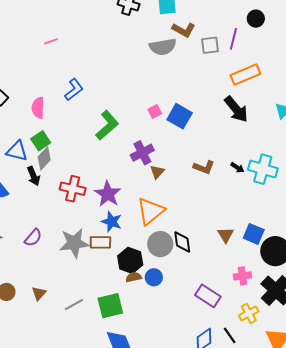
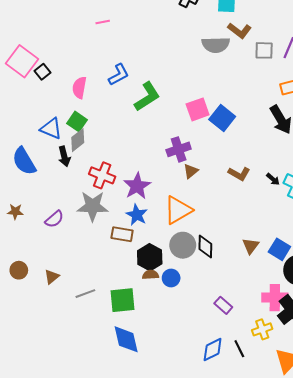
pink square: (155, 112) -> (198, 109), size x1.6
green L-shape: (107, 125) -> (147, 97), moved
green square: (41, 141) -> (77, 122), turned -30
gray star: (74, 243) -> (93, 206), moved
pink cross: (242, 276) -> (275, 298), moved, size x1.4
purple rectangle: (208, 296) -> (223, 305), size x0.7

